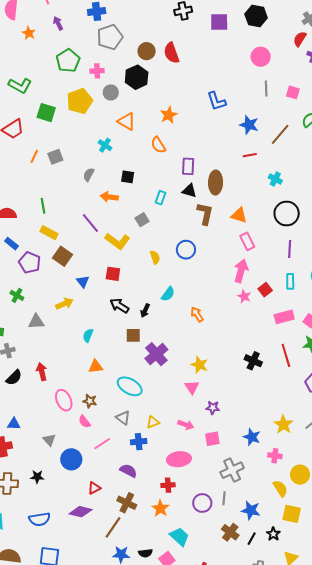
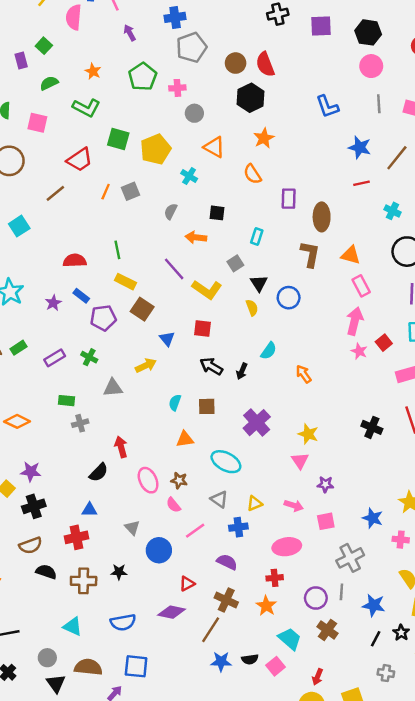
black hexagon: (256, 16) -> (368, 32), moved
orange star: (29, 33) -> (93, 71), moved
black hexagon: (137, 77) -> (251, 98), moved
yellow pentagon: (80, 101) -> (156, 149), moved
blue L-shape: (216, 101) -> (327, 107), moved
black triangle: (189, 191) -> (259, 283), moved, turned 42
purple pentagon: (30, 263) -> (103, 318), turned -30
brown square: (133, 335) -> (207, 406), moved
black semicircle: (14, 378) -> (99, 472), moved
brown cross: (230, 532) -> (327, 630), moved

